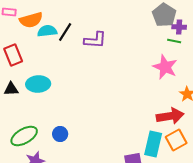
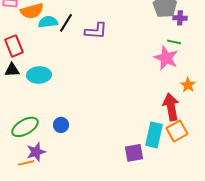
green line: (174, 41) -> (174, 42), moved
black triangle: (11, 89) -> (12, 70), moved
red arrow: (170, 116) -> (171, 107), turned -92

